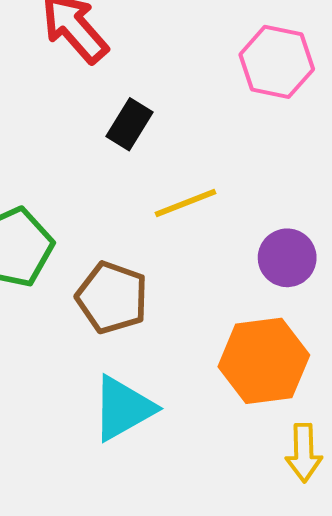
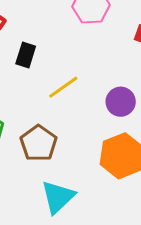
brown pentagon: (112, 298) -> (39, 143), turned 30

